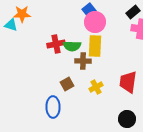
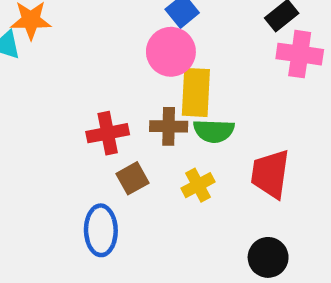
pink circle: (95, 22) -> (171, 52), moved
red cross: (56, 44) -> (108, 133), moved
green semicircle: (72, 46) -> (214, 131), moved

